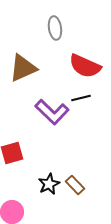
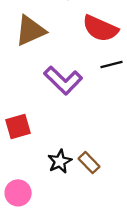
black line: (81, 98) -> (112, 65), moved

